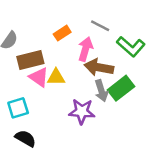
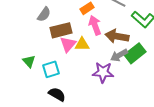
pink arrow: (85, 49) -> (95, 25), moved, turned -36
pink triangle: (39, 77) -> (68, 44), turned 36
gray arrow: (101, 91) -> (119, 55), turned 78

